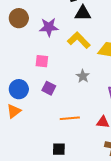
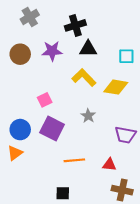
purple star: (49, 27) -> (52, 51), moved
pink square: (42, 61) -> (45, 100), turned -32
purple square: (49, 88) -> (52, 128), size x1.6

